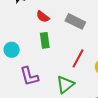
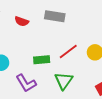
green rectangle: (45, 40) -> (42, 60), moved, turned -70
red line: (78, 58) -> (68, 51), turned 42

